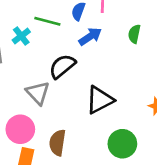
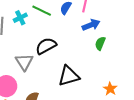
green semicircle: (134, 34) -> (100, 43), moved
blue arrow: (90, 36) -> (91, 25), moved

